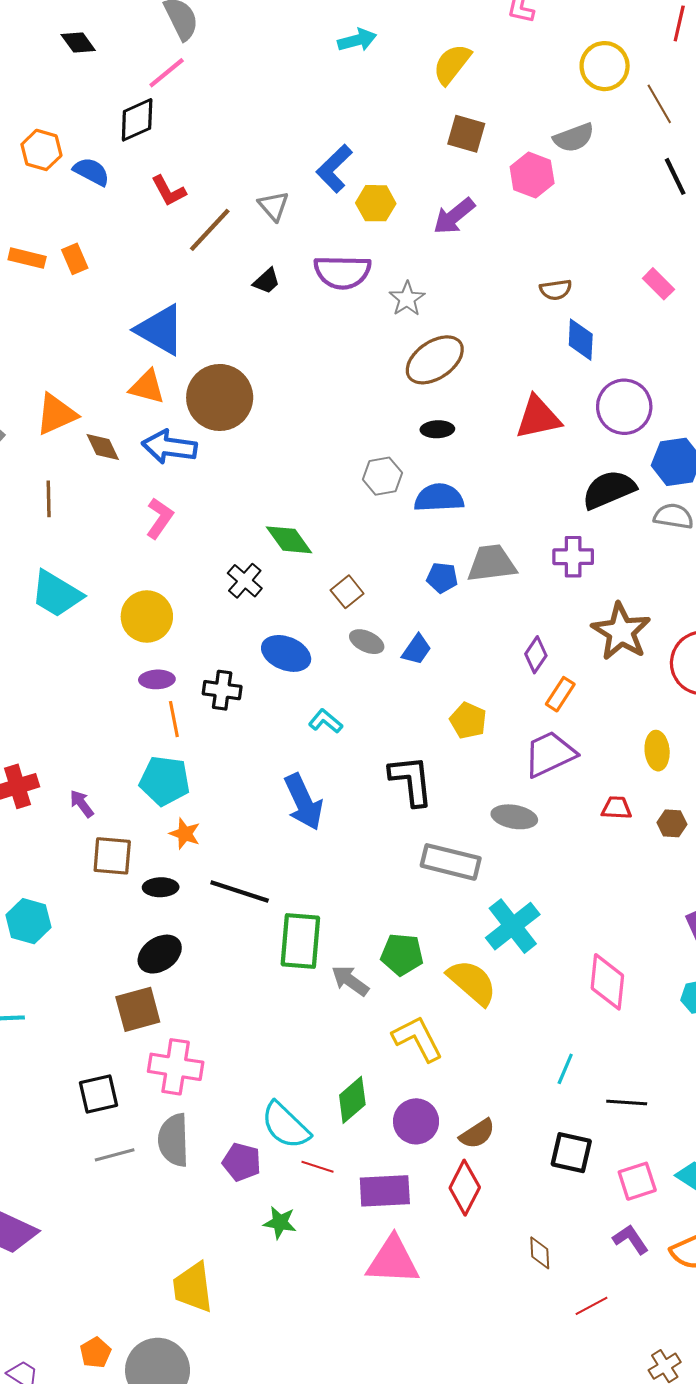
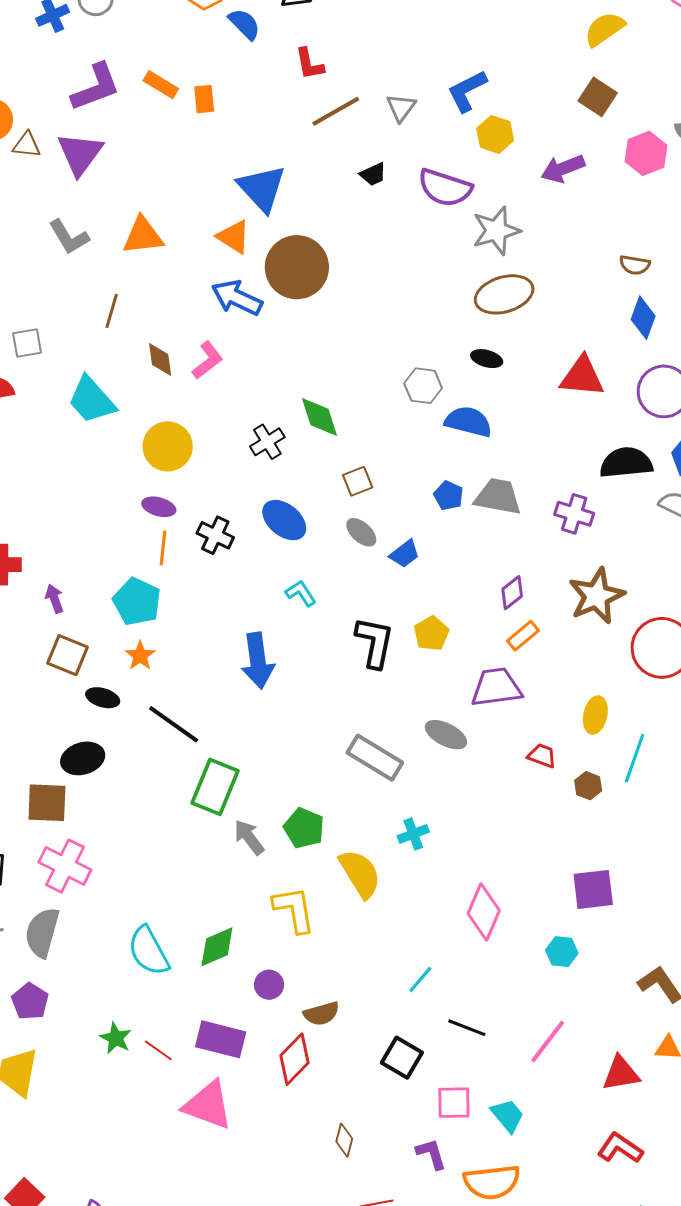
gray star: (407, 299) -> (496, 231), size x1.4
brown diamond: (103, 447) -> (160, 359), moved
black L-shape: (411, 780) -> (375, 642), moved
cyan cross: (513, 926) -> (413, 834), size x0.6
purple circle: (416, 1121) -> (269, 985), size x0.7
purple pentagon: (242, 1162) -> (30, 1001), moved
red line: (317, 1167) -> (158, 1050), moved

